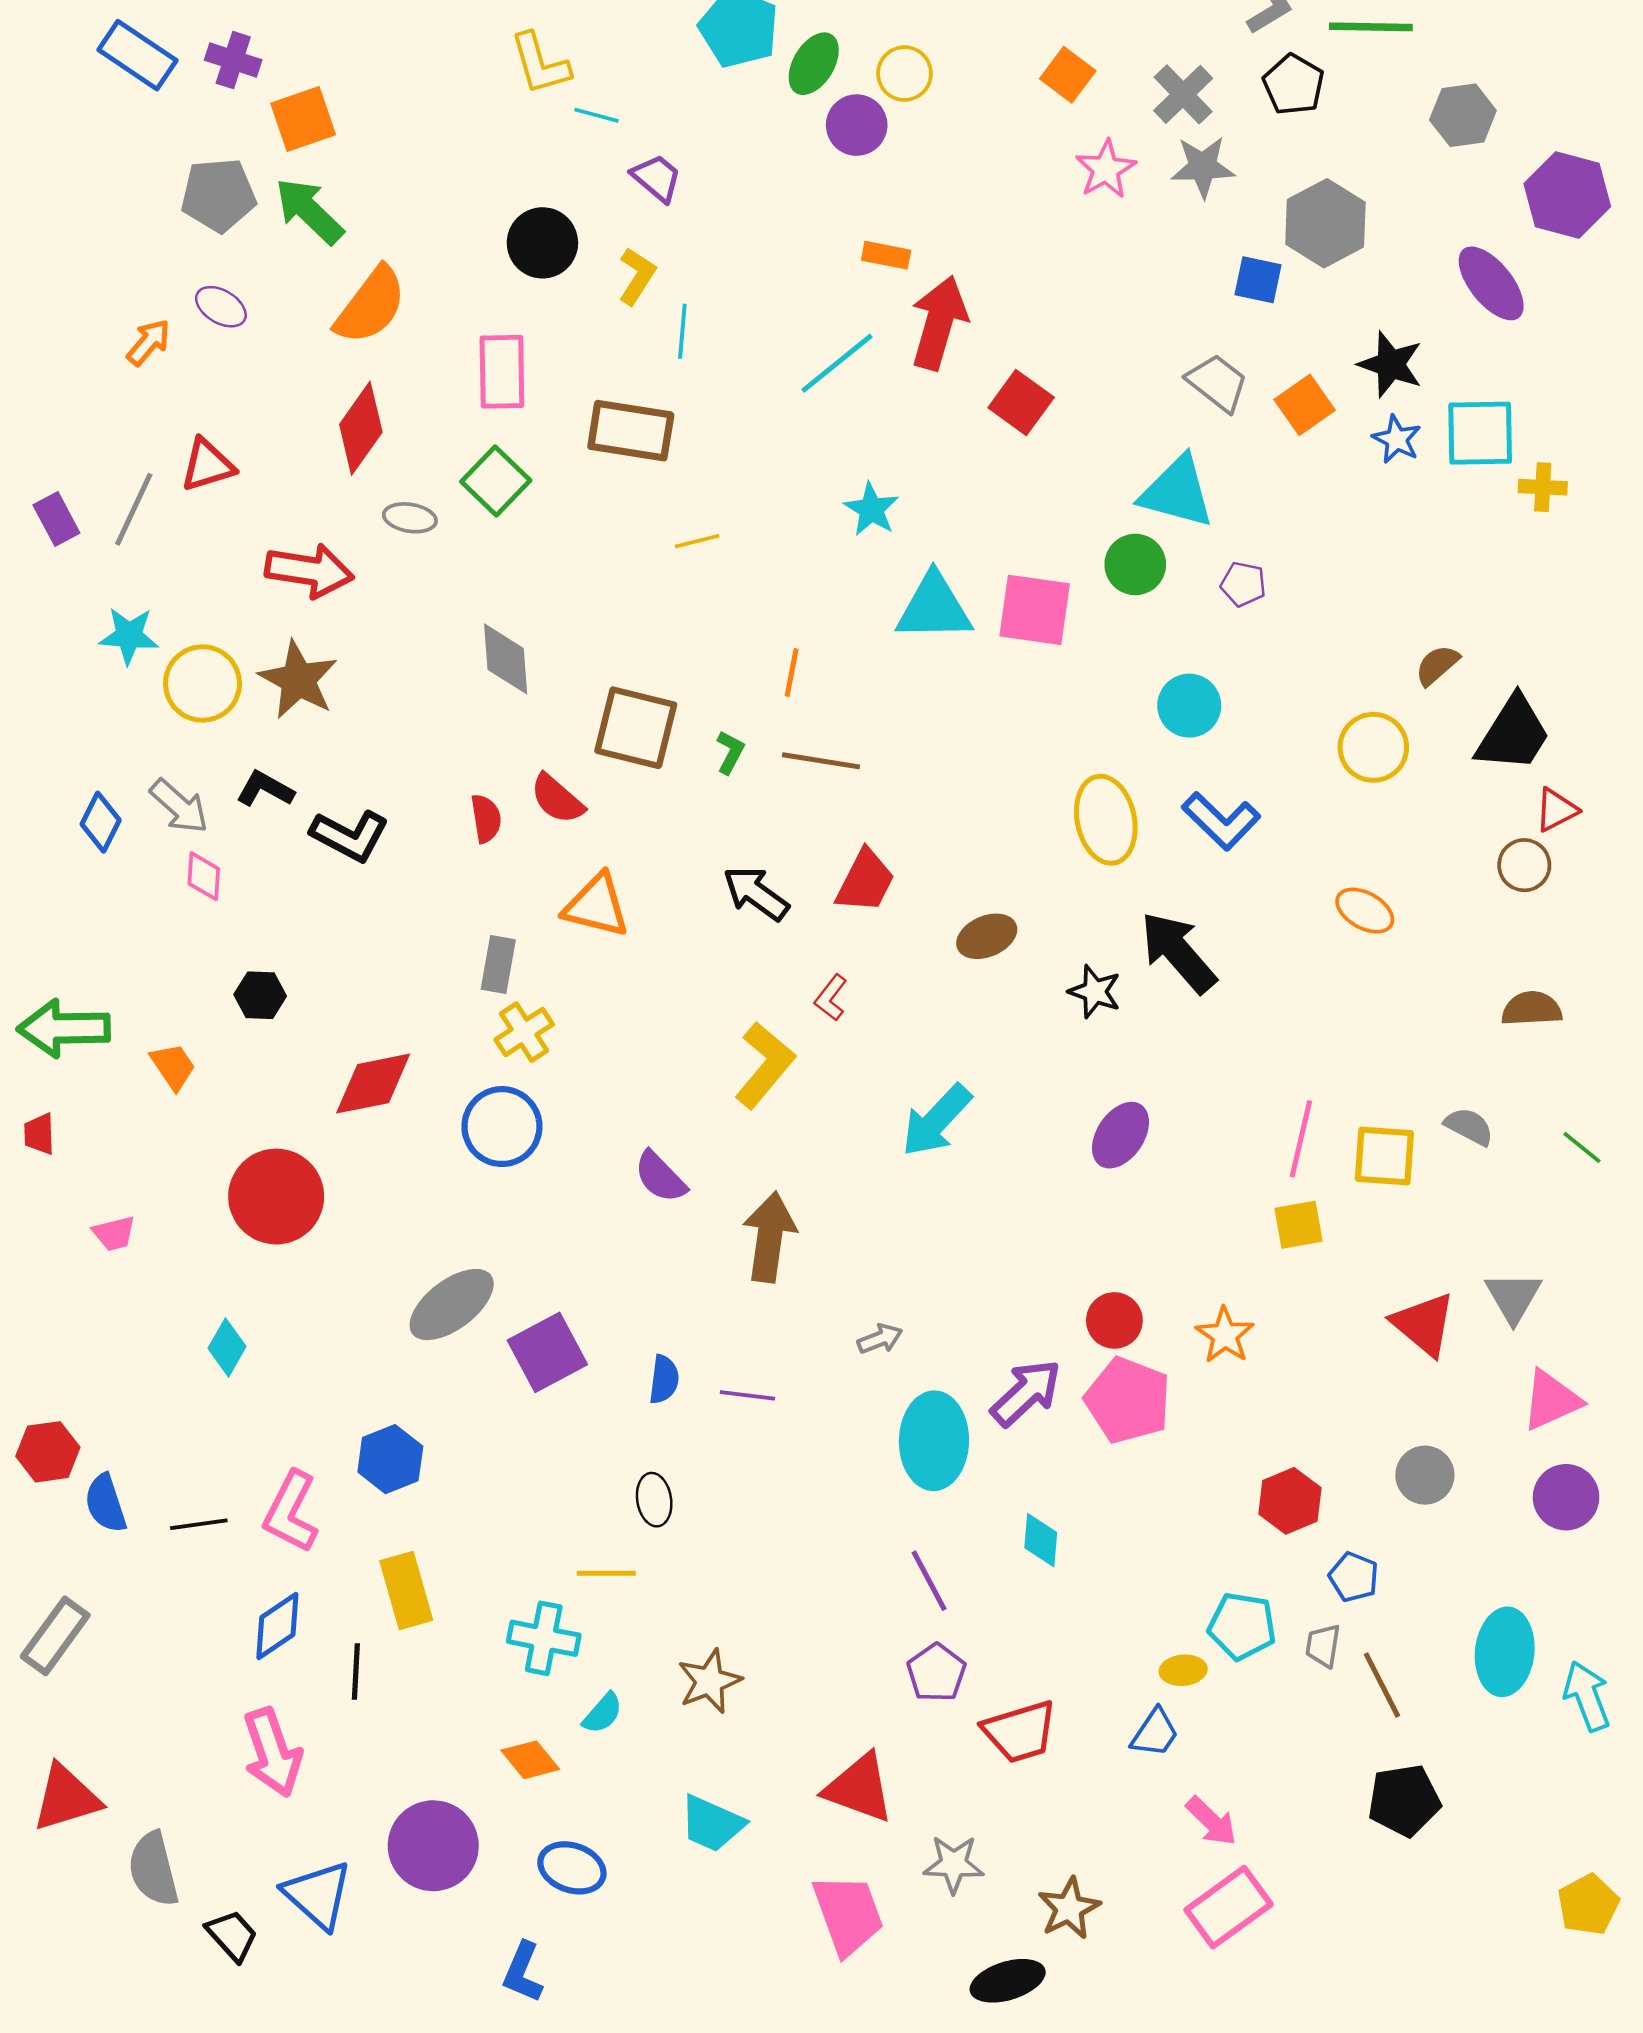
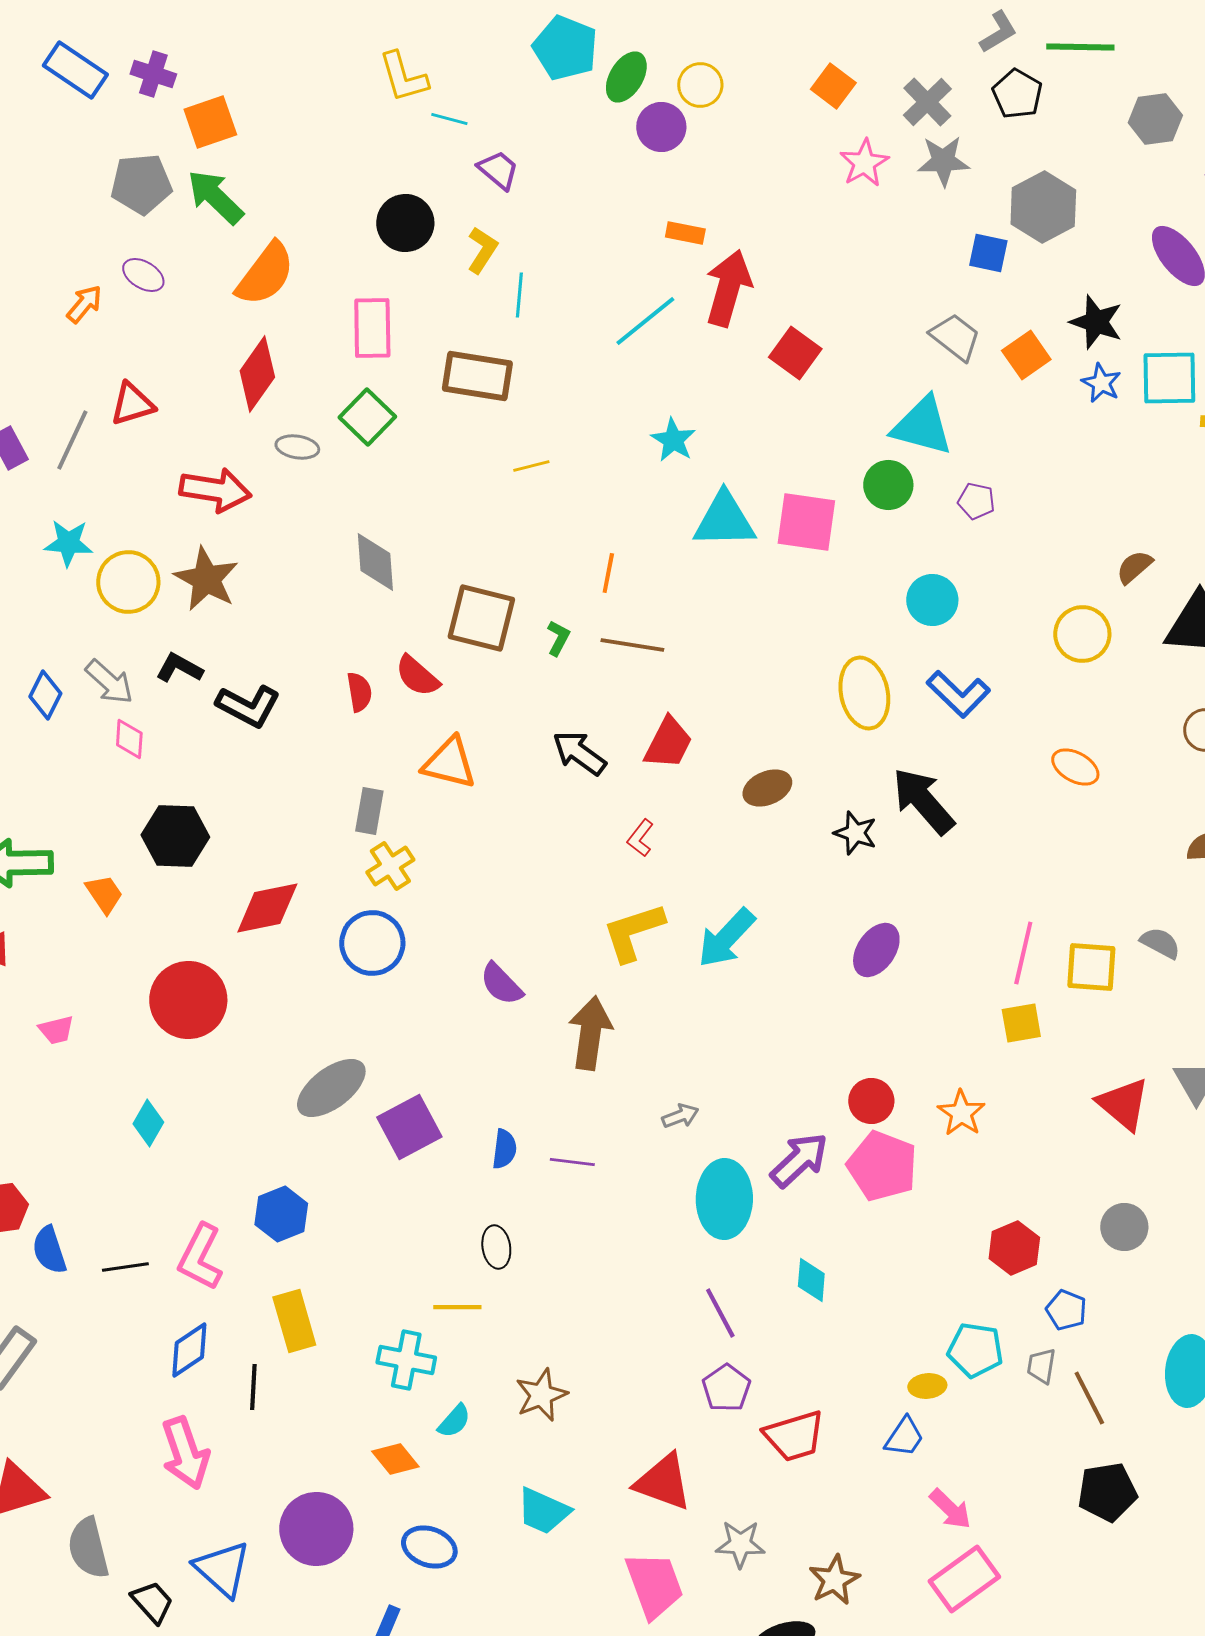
black hexagon: (260, 995) -> (175, 836), size x1.6
yellow L-shape: (765, 1065) -> (633, 932), moved, turned -148

